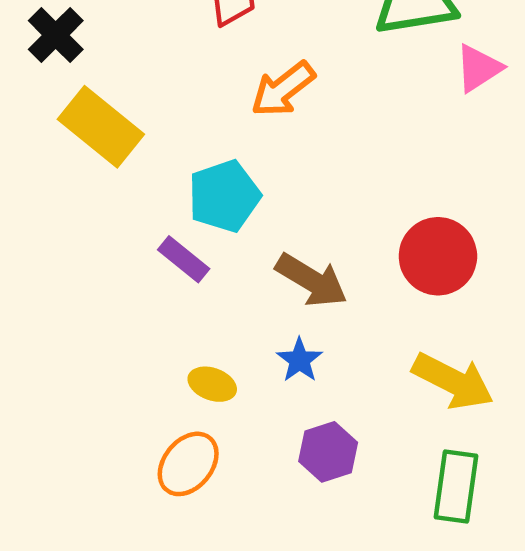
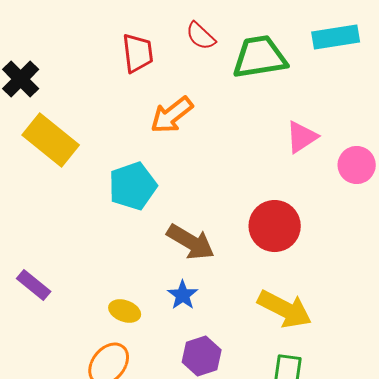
pink triangle: (479, 68) -> (302, 137), moved
purple rectangle: (184, 259) -> (34, 285), moved

